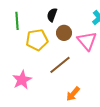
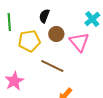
brown line: (60, 65) -> (52, 66), turned 65

